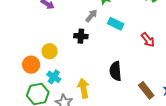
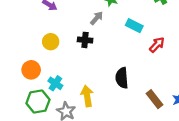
cyan rectangle: (116, 24) -> (134, 26), moved
red arrow: (148, 40) -> (157, 45), turned -98
yellow circle: (50, 51) -> (51, 42), moved

